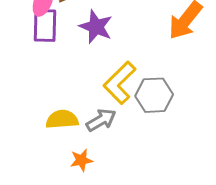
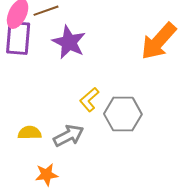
yellow L-shape: (120, 83) -> (89, 100), size x0.6
yellow semicircle: (62, 119) -> (30, 133), size x0.7

